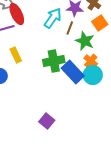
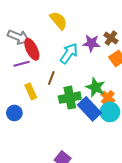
brown line: (70, 28) -> (51, 78), moved
green star: (85, 41) -> (96, 87), moved

